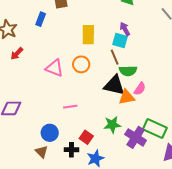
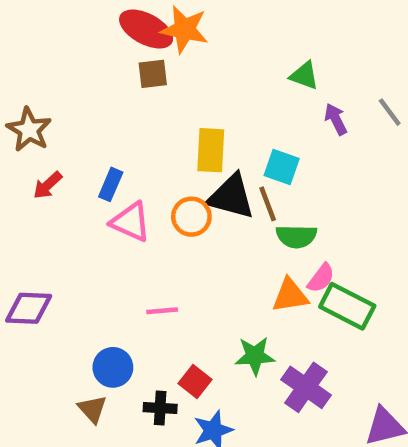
blue rectangle: (41, 19) -> (111, 184), moved
purple arrow: (125, 29) -> (336, 119), moved
black triangle: (114, 85) -> (231, 197), moved
green rectangle: (155, 128) -> (347, 306), moved

